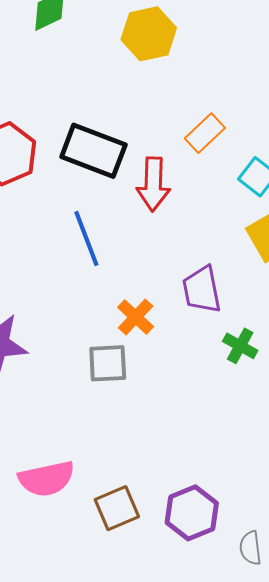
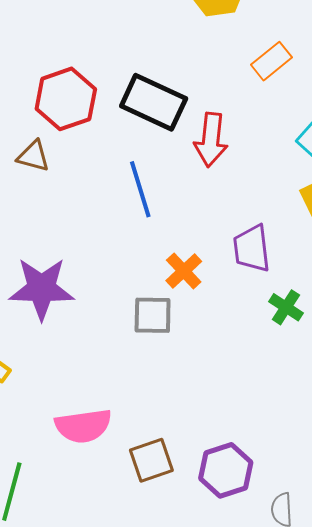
orange rectangle: (205, 133) -> (272, 61), moved

